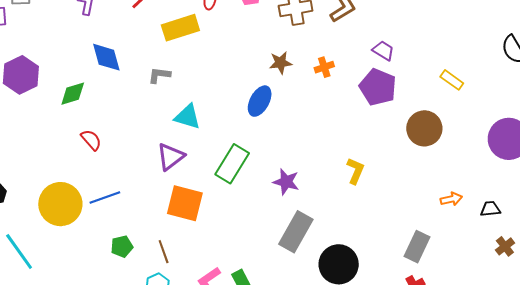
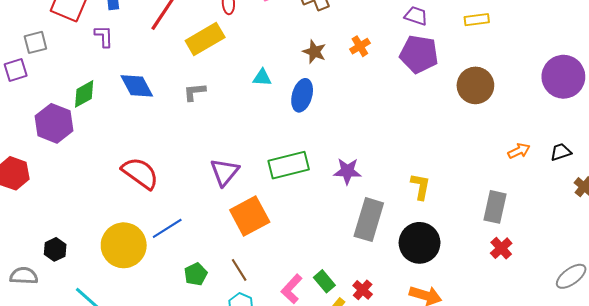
brown star: (280, 63) -> (314, 52), turned -30
yellow rectangle: (452, 80) -> (477, 20), moved, turned -30
green diamond: (73, 94) -> (84, 94), moved
cyan triangle: (188, 117) -> (262, 77), moved, size x0.7
red semicircle: (91, 140) -> (140, 173), size x1.6
green rectangle: (232, 164) -> (289, 165), turned 57
yellow L-shape: (355, 171) -> (420, 186), moved
orange square: (185, 203) -> (250, 216), turned -30

